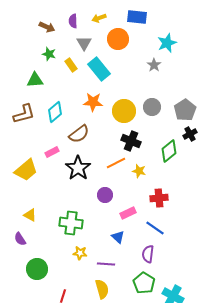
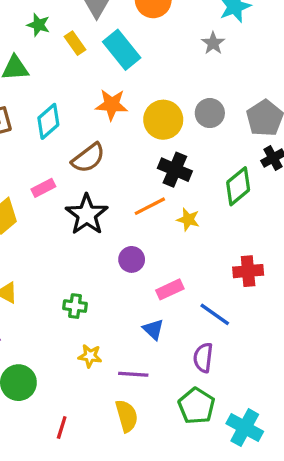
red cross: (159, 198) -> (248, 271), moved
green cross: (71, 223) -> (75, 306), size x0.6

